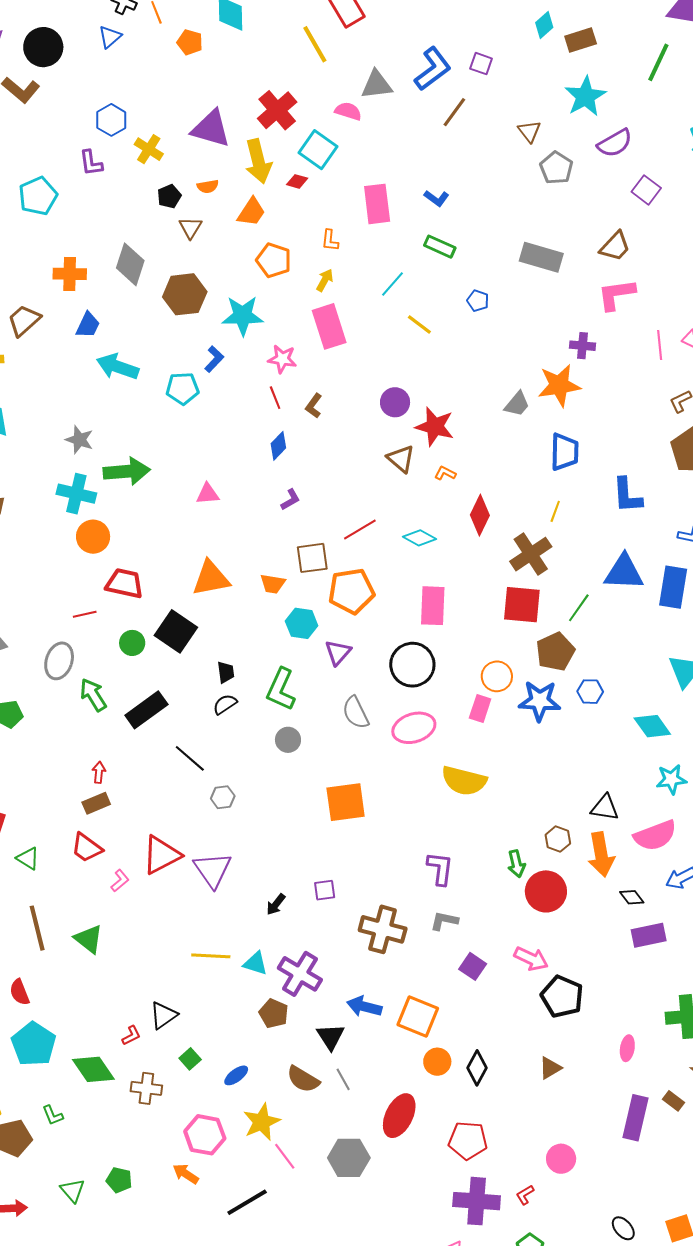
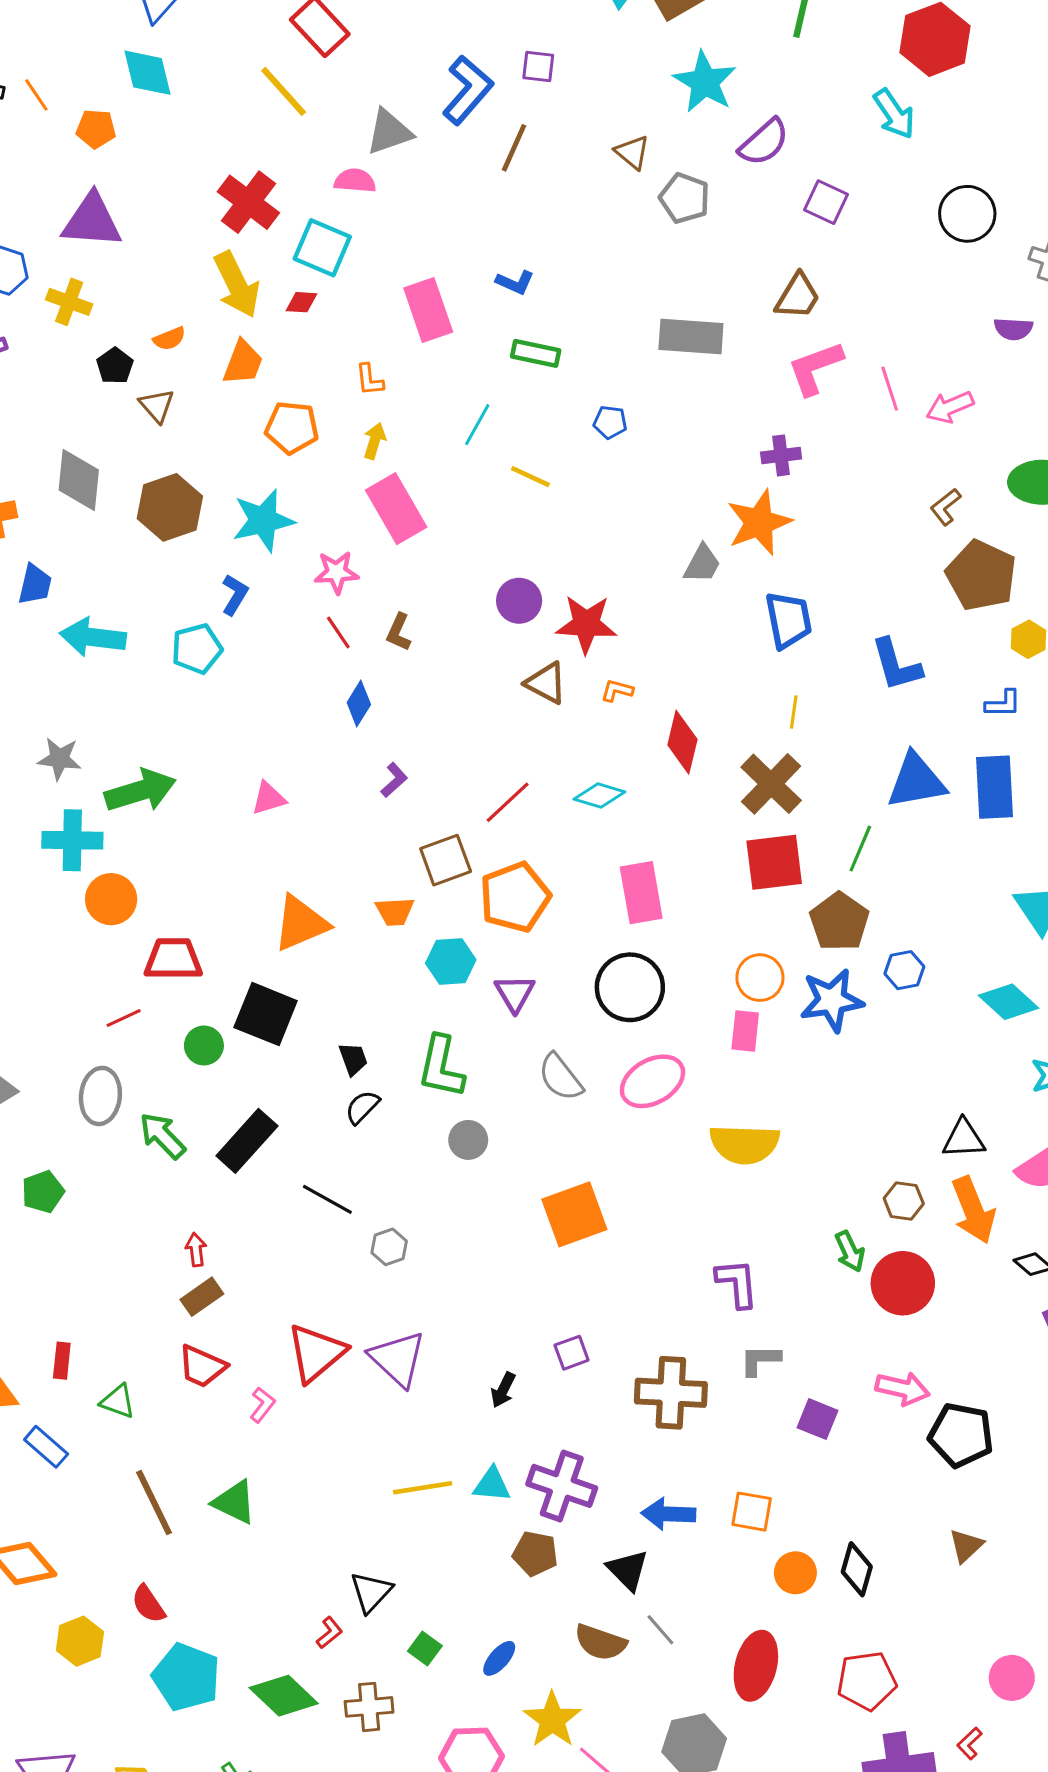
purple triangle: (211, 129) -> (92, 221), moved
pink line: (660, 345) -> (890, 389), moved
orange square: (418, 1016) -> (752, 1512), size x0.7

